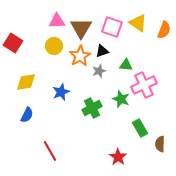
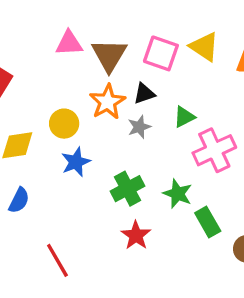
yellow circle: (54, 46) -> (64, 124), moved
green triangle: (126, 65) -> (184, 117), turned -32
green star: (121, 99) -> (178, 194), moved
red star: (118, 157) -> (136, 235), moved

